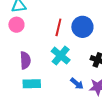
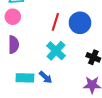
purple semicircle: (25, 60) -> (14, 45), moved
blue arrow: (77, 84) -> (46, 77), moved

